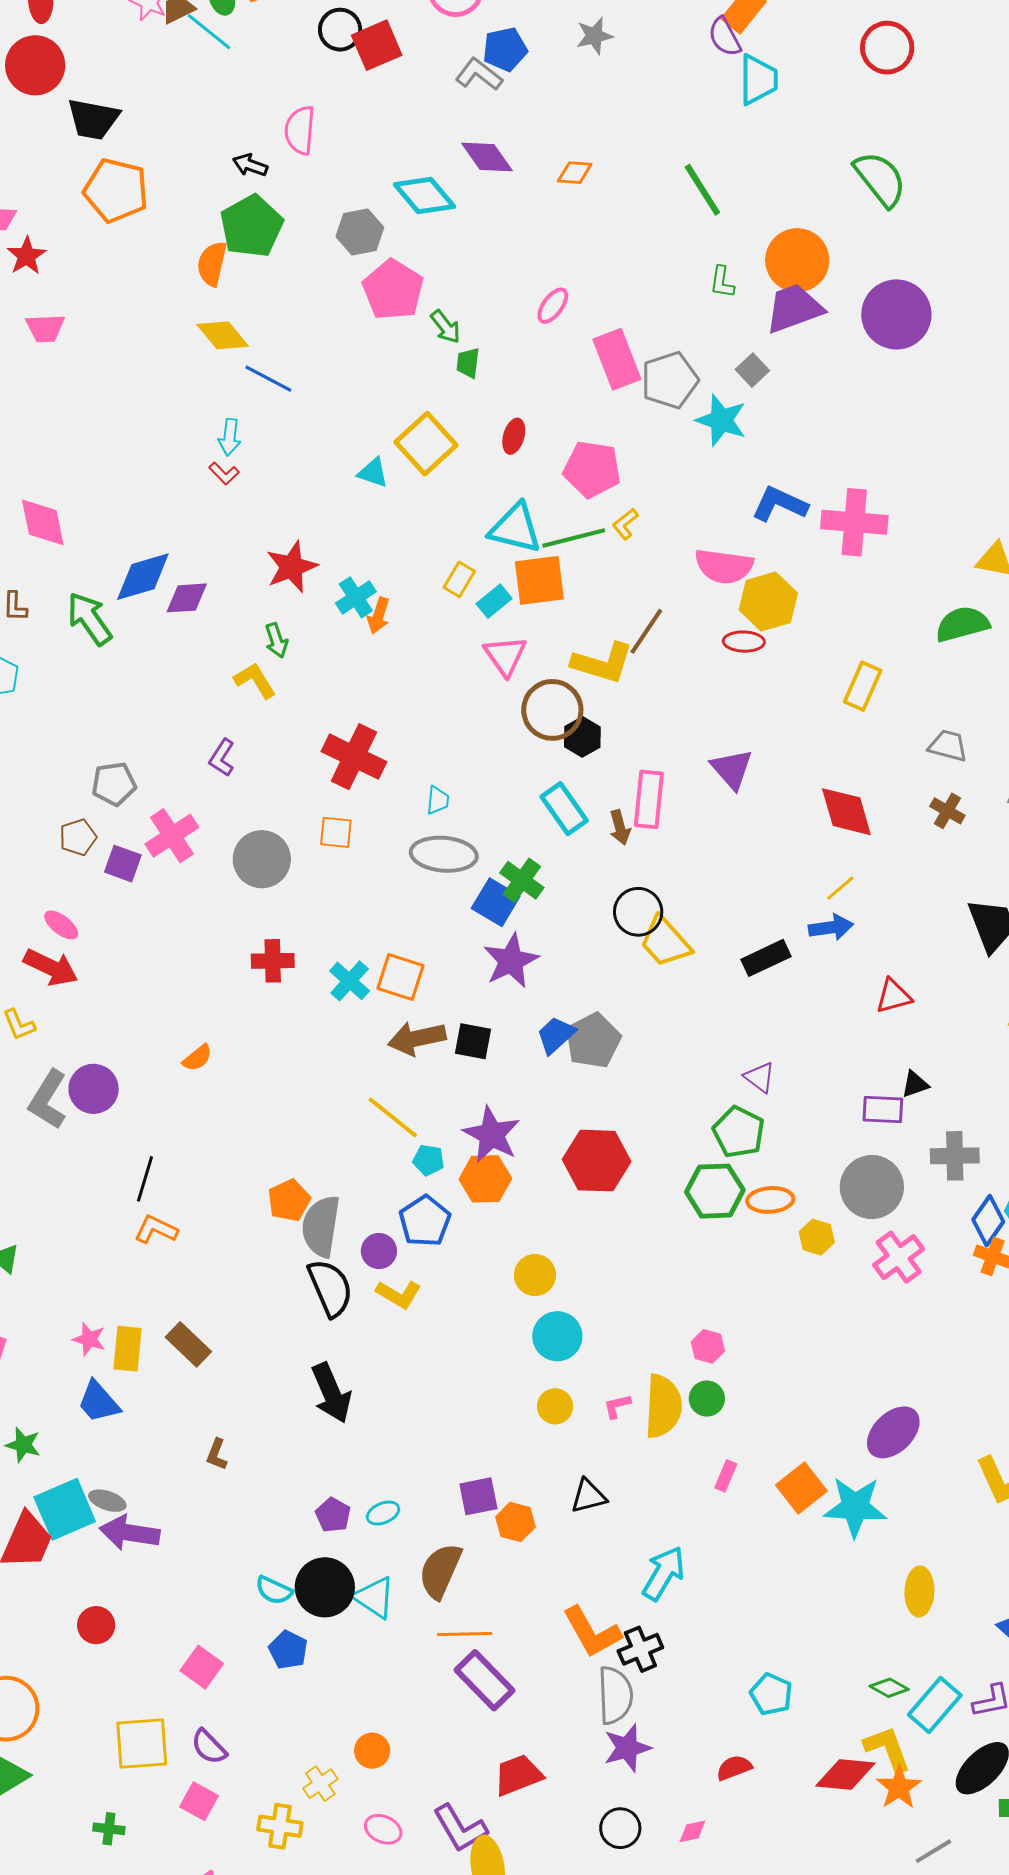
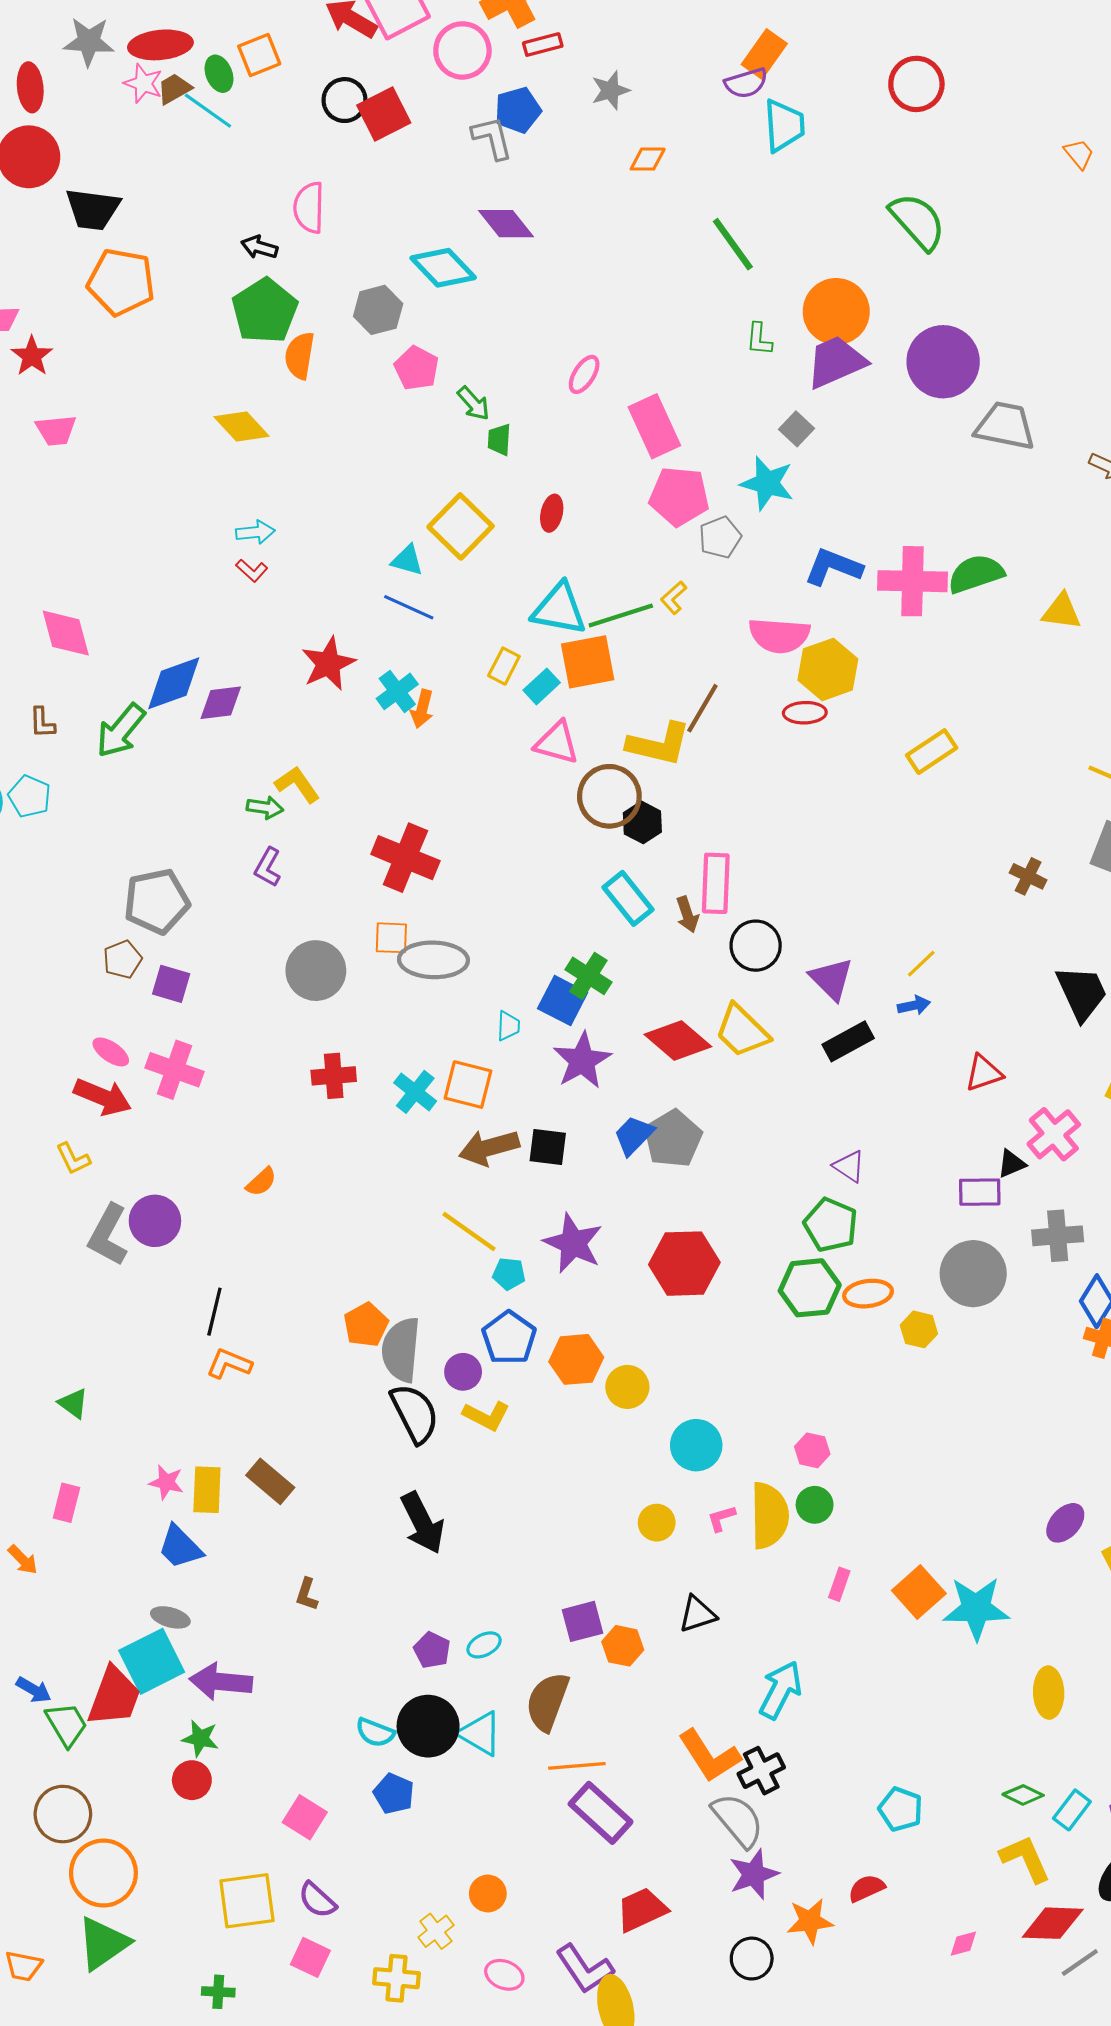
purple semicircle: (725, 37) -> (746, 83), turned -75
gray L-shape: (479, 74) -> (492, 138), turned 42
orange diamond: (575, 173) -> (648, 159), moved
orange semicircle: (212, 264) -> (300, 356), moved
pink pentagon: (393, 290) -> (416, 368), size x0.7
blue line: (268, 379) -> (409, 607), moved
gray pentagon: (670, 380) -> (720, 537), moved, size x0.7
cyan arrow: (230, 437) -> (255, 532), turned -99
pink pentagon: (592, 469) -> (679, 496), moved
green arrow: (89, 619) -> (121, 731), turned -102
green semicircle: (962, 624) -> (976, 574), moved
green arrow: (276, 640) -> (265, 808), moved, turned -60
pink triangle: (505, 656) -> (557, 743), turned -36
yellow rectangle: (863, 686) -> (932, 752), turned 36
gray trapezoid: (948, 746) -> (1005, 426), moved, size x1.5
purple triangle: (732, 769) -> (831, 979), moved
gray pentagon: (114, 784) -> (157, 901), size x1.4
cyan trapezoid: (438, 800) -> (508, 1026), moved
red diamond: (846, 812) -> (678, 1041), moved, turned -30
pink cross: (172, 836) -> (175, 1070), moved, turned -34
gray ellipse: (444, 854) -> (433, 960), moved
black circle: (638, 912) -> (756, 946), moved
blue arrow: (831, 927) -> (914, 1005), size x0.7
orange hexagon: (485, 1179) -> (576, 1359), moved
pink cross: (899, 1257) -> (1054, 1134), moved
cyan circle: (557, 1336) -> (696, 1445), moved
purple ellipse: (893, 1432) -> (1065, 1523), moved, size x0.7
green star: (23, 1445) -> (200, 1738), moved
gray ellipse: (107, 1501) -> (170, 1617), moved
gray semicircle: (615, 1695) -> (738, 1820), turned -34
cyan rectangle: (935, 1705) -> (1072, 1810), size x0.7
red diamond: (845, 1774) -> (1053, 1923), moved
orange star: (899, 1787) -> (810, 1921), moved, turned 30
pink diamond: (692, 1831) -> (963, 1944), moved

